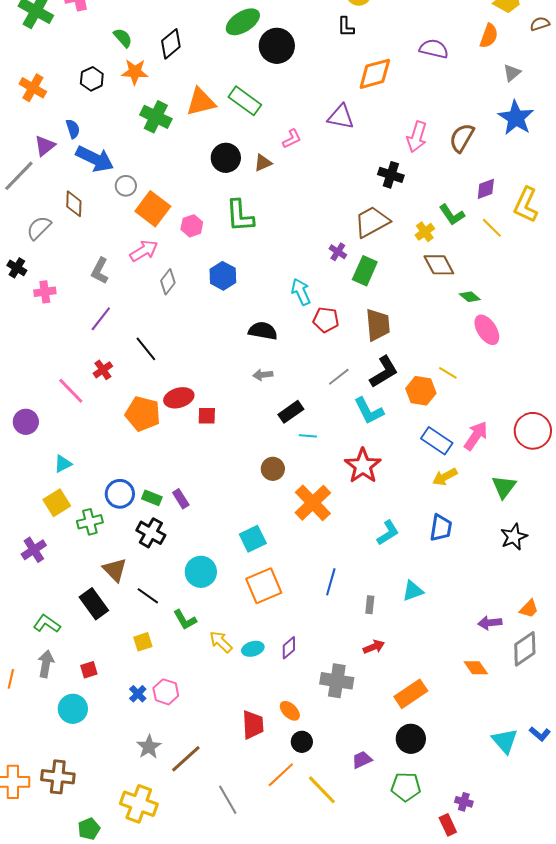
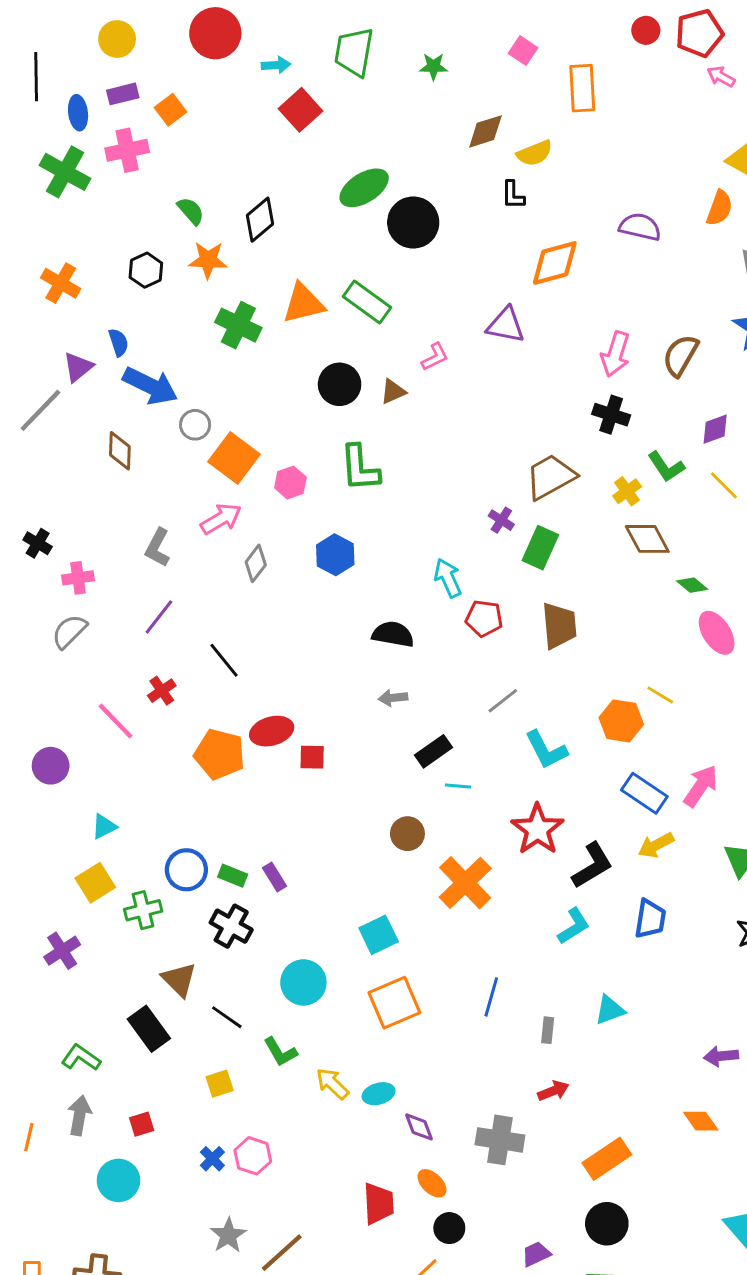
black cross: (391, 175) -> (611, 415), moved
gray semicircle: (39, 228) -> (69, 631), moved
black L-shape: (384, 372) -> (592, 865), moved
purple diamond: (289, 648) -> (419, 1127), moved, turned -70

